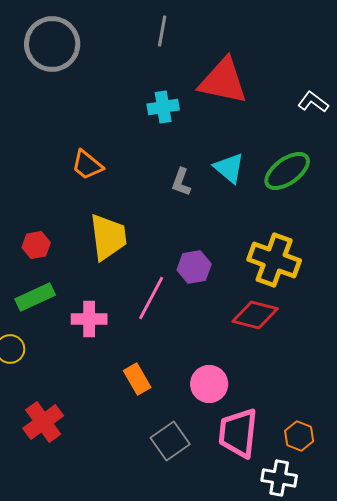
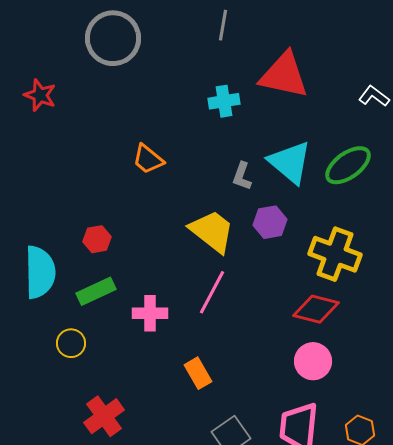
cyan triangle: (229, 168) -> (290, 162), size x1.4
yellow trapezoid: (108, 237) -> (212, 231), moved, turned -45
purple hexagon: (194, 267) -> (270, 222), moved
pink circle: (209, 384) -> (313, 361), moved

